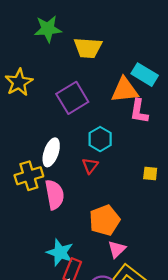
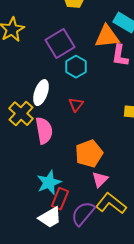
cyan hexagon: (100, 139) -> (76, 67), moved
yellow cross: (29, 176) -> (21, 114), turned -30
cyan star: (60, 252) -> (49, 183), turned 30

